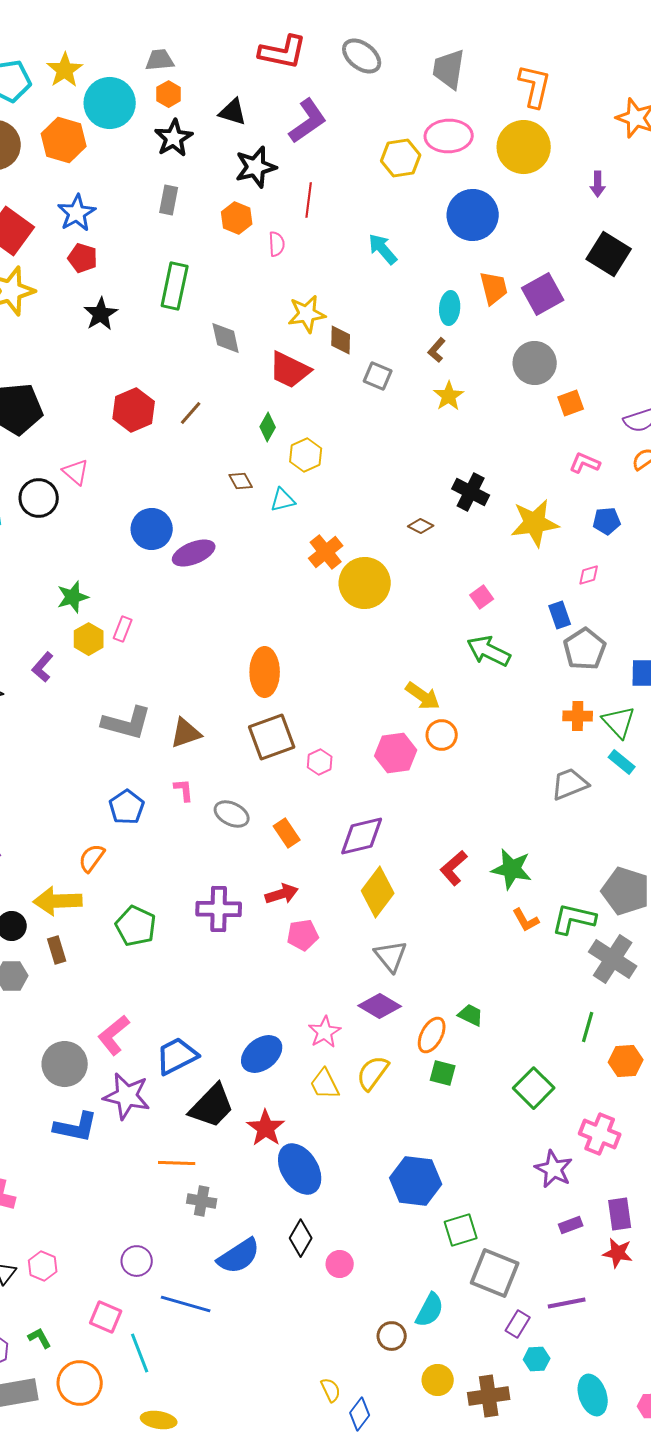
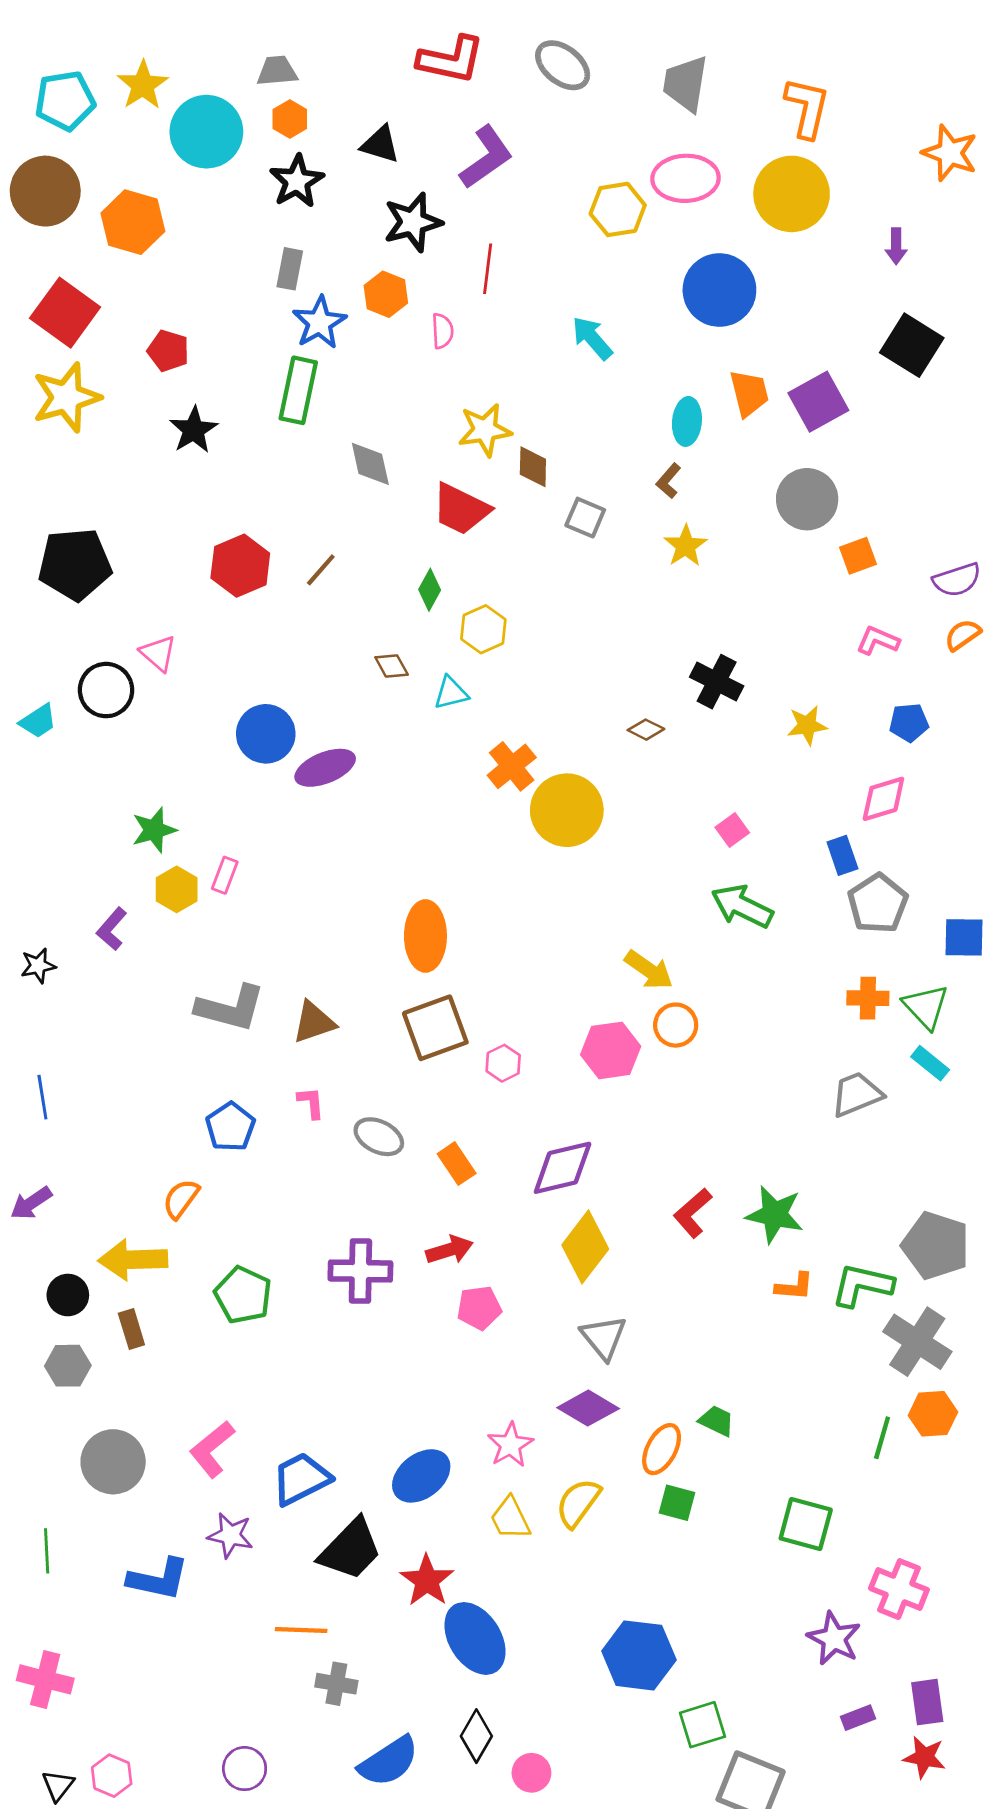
orange hexagon: (64, 140) -> (133, 222), moved
blue star: (77, 213) -> (319, 323), moved
yellow star: (535, 523) -> (807, 725), size x0.6
pink diamond: (589, 575) -> (883, 799), size x1.6
orange L-shape: (526, 920) -> (794, 1287), turned -56
orange hexagon: (626, 1061) -> (933, 1414), moved
gray circle: (65, 1064) -> (113, 1462), moved
green square: (534, 1088) -> (806, 1524), turned -30
purple star: (127, 1096) -> (230, 1535), size x0.7

